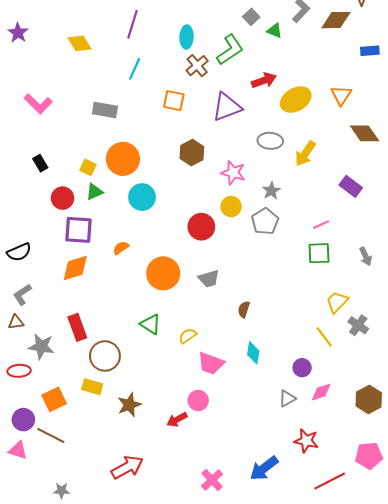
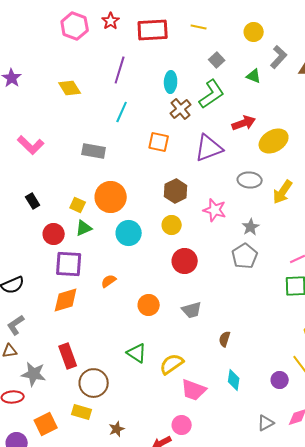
gray square: (251, 17) -> (217, 60), moved
yellow circle: (231, 207) -> (172, 225), moved
orange circle: (163, 273) -> (149, 305), size x0.7
yellow semicircle: (188, 336) -> (172, 364), size x1.4
purple circle: (302, 368) -> (280, 380), moved
brown star: (129, 405) -> (117, 429), size x0.7

